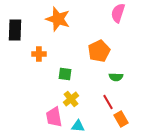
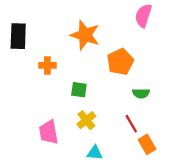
orange star: (58, 19) -> (85, 35), moved
pink trapezoid: (54, 117) -> (49, 132), moved

